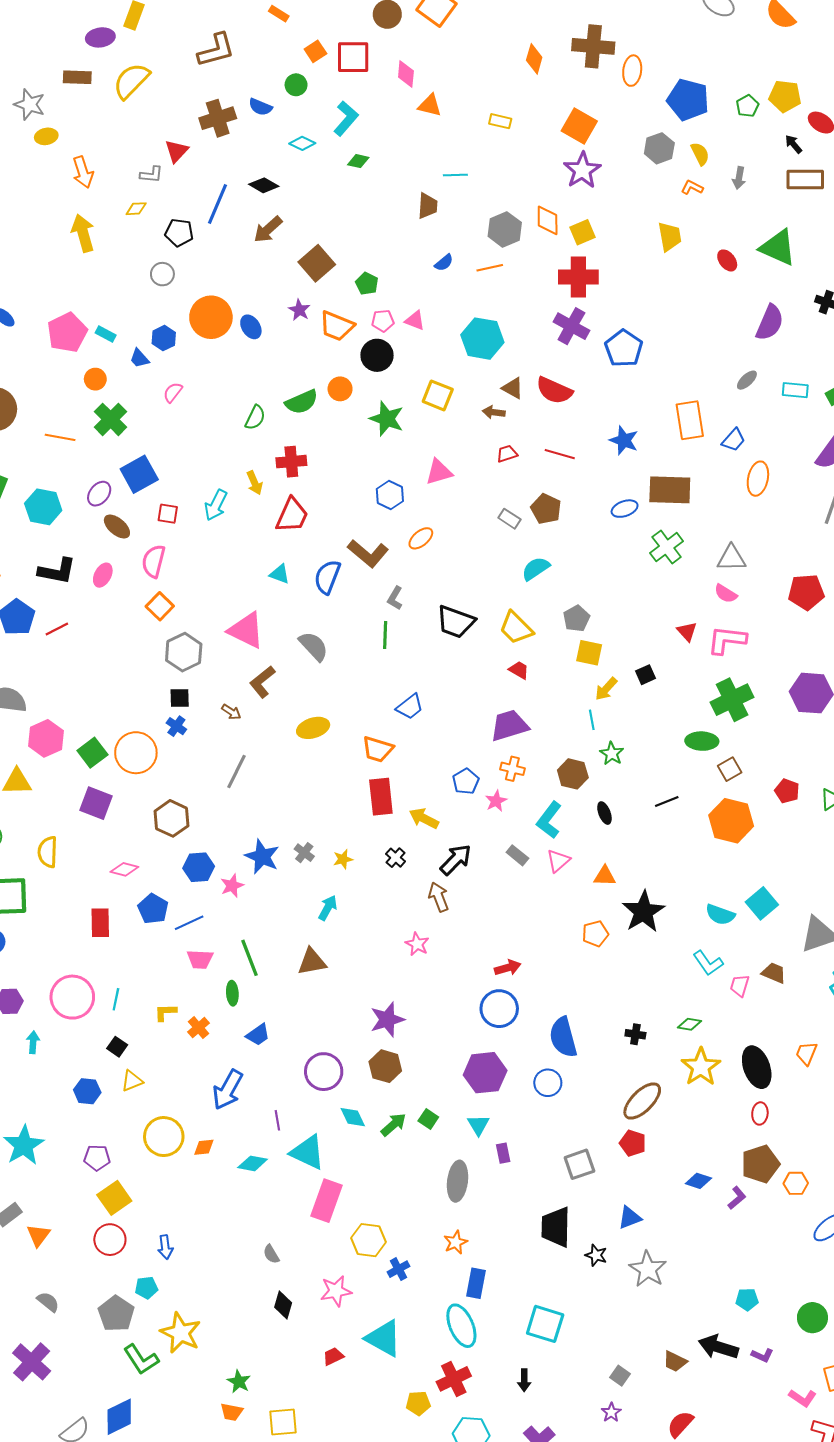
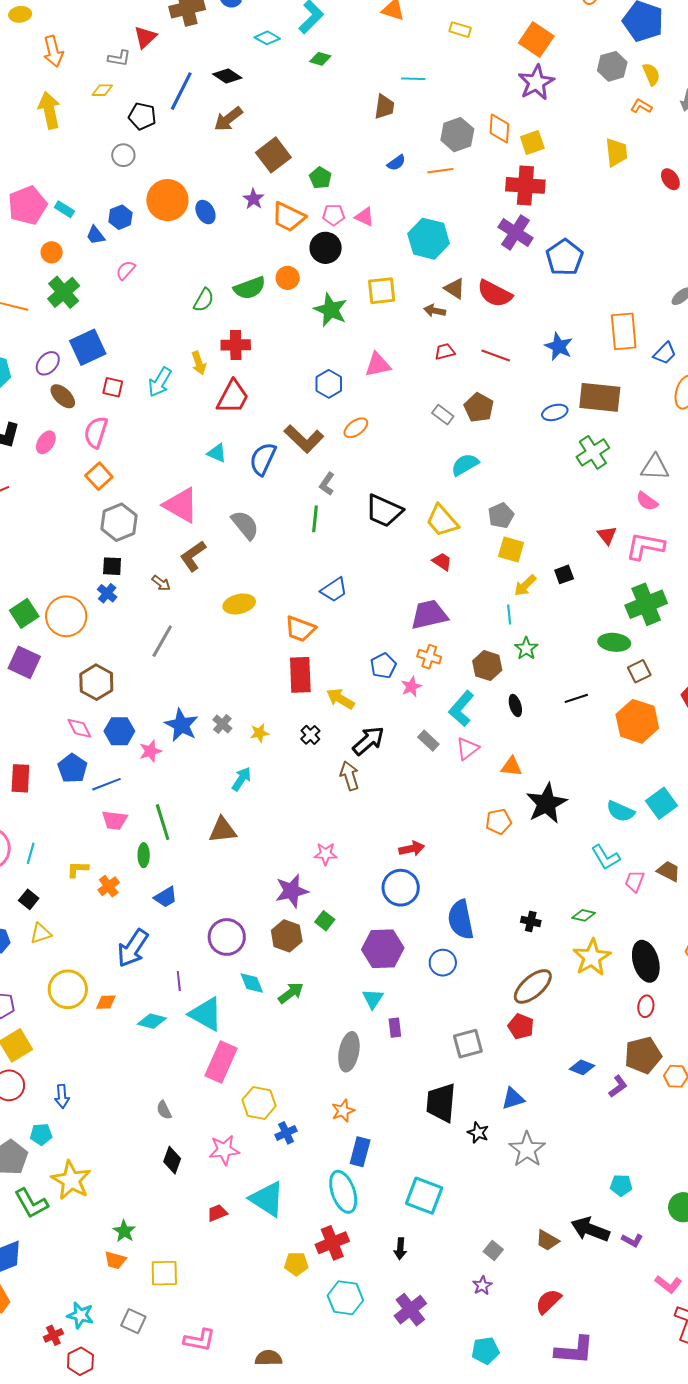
yellow square: (438, 395) -> (382, 291), turned -32
pink diamond: (124, 869) -> (79, 728), moved, turned 44
pink star: (417, 944) -> (326, 854), moved, turned -30
green square: (428, 1119) -> (325, 921), moved

